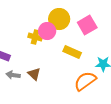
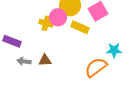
yellow rectangle: (72, 52) -> (80, 27), moved
brown triangle: (34, 74) -> (45, 60), turned -48

